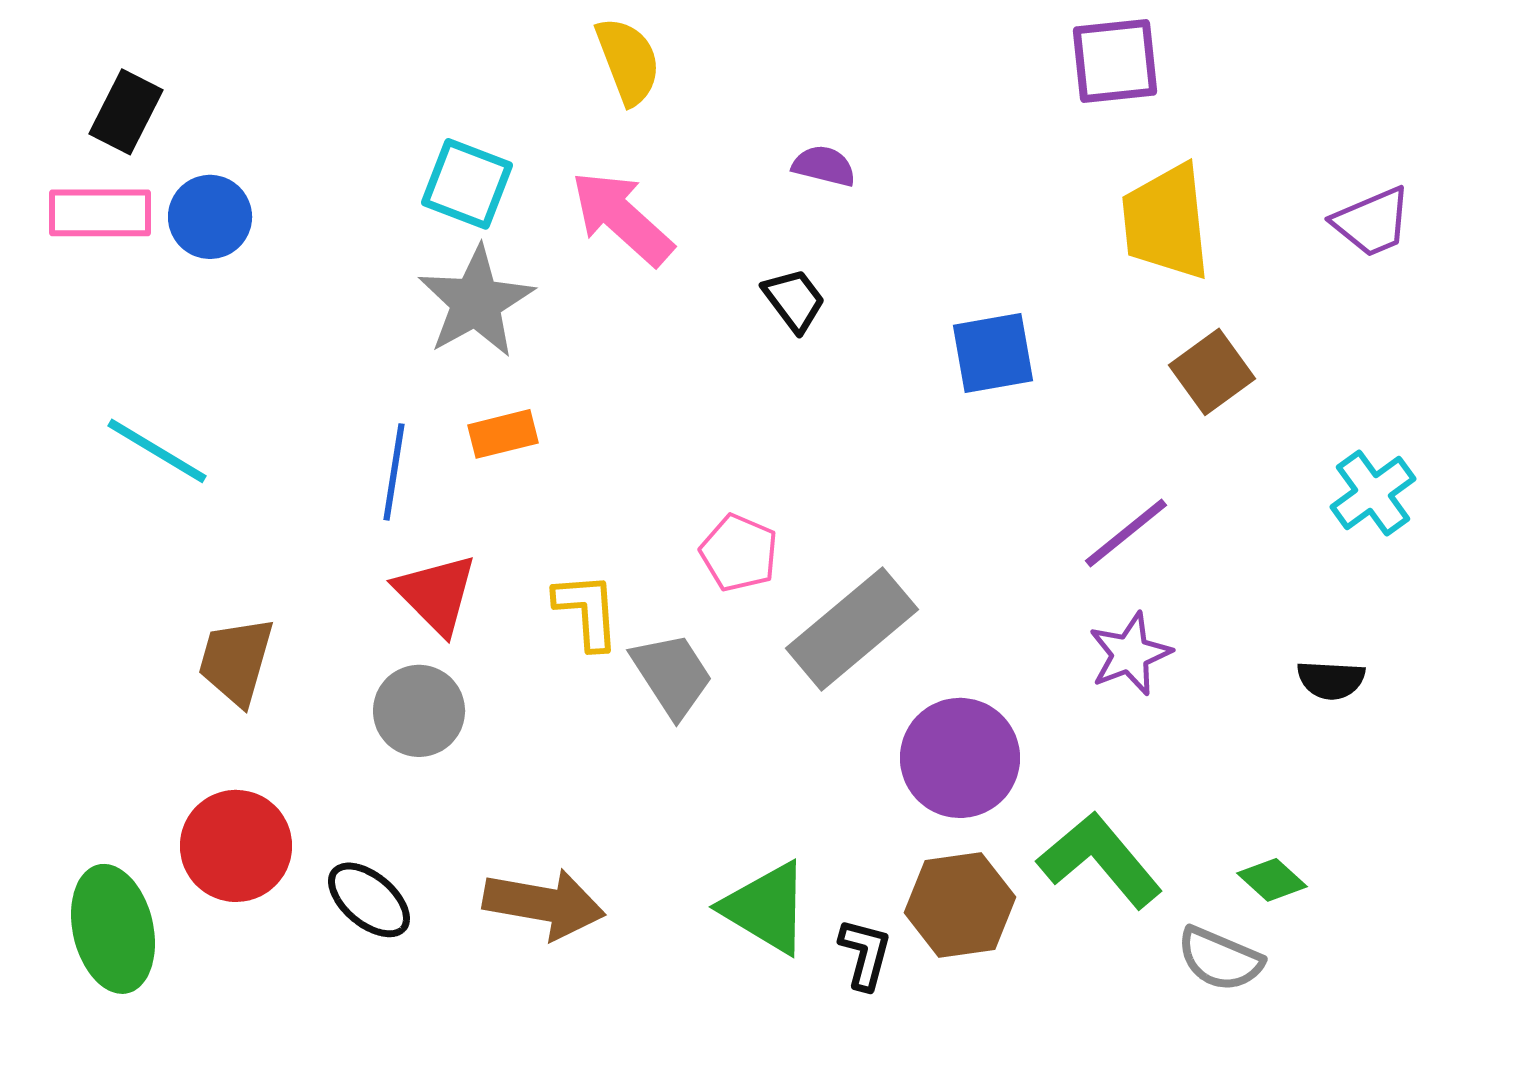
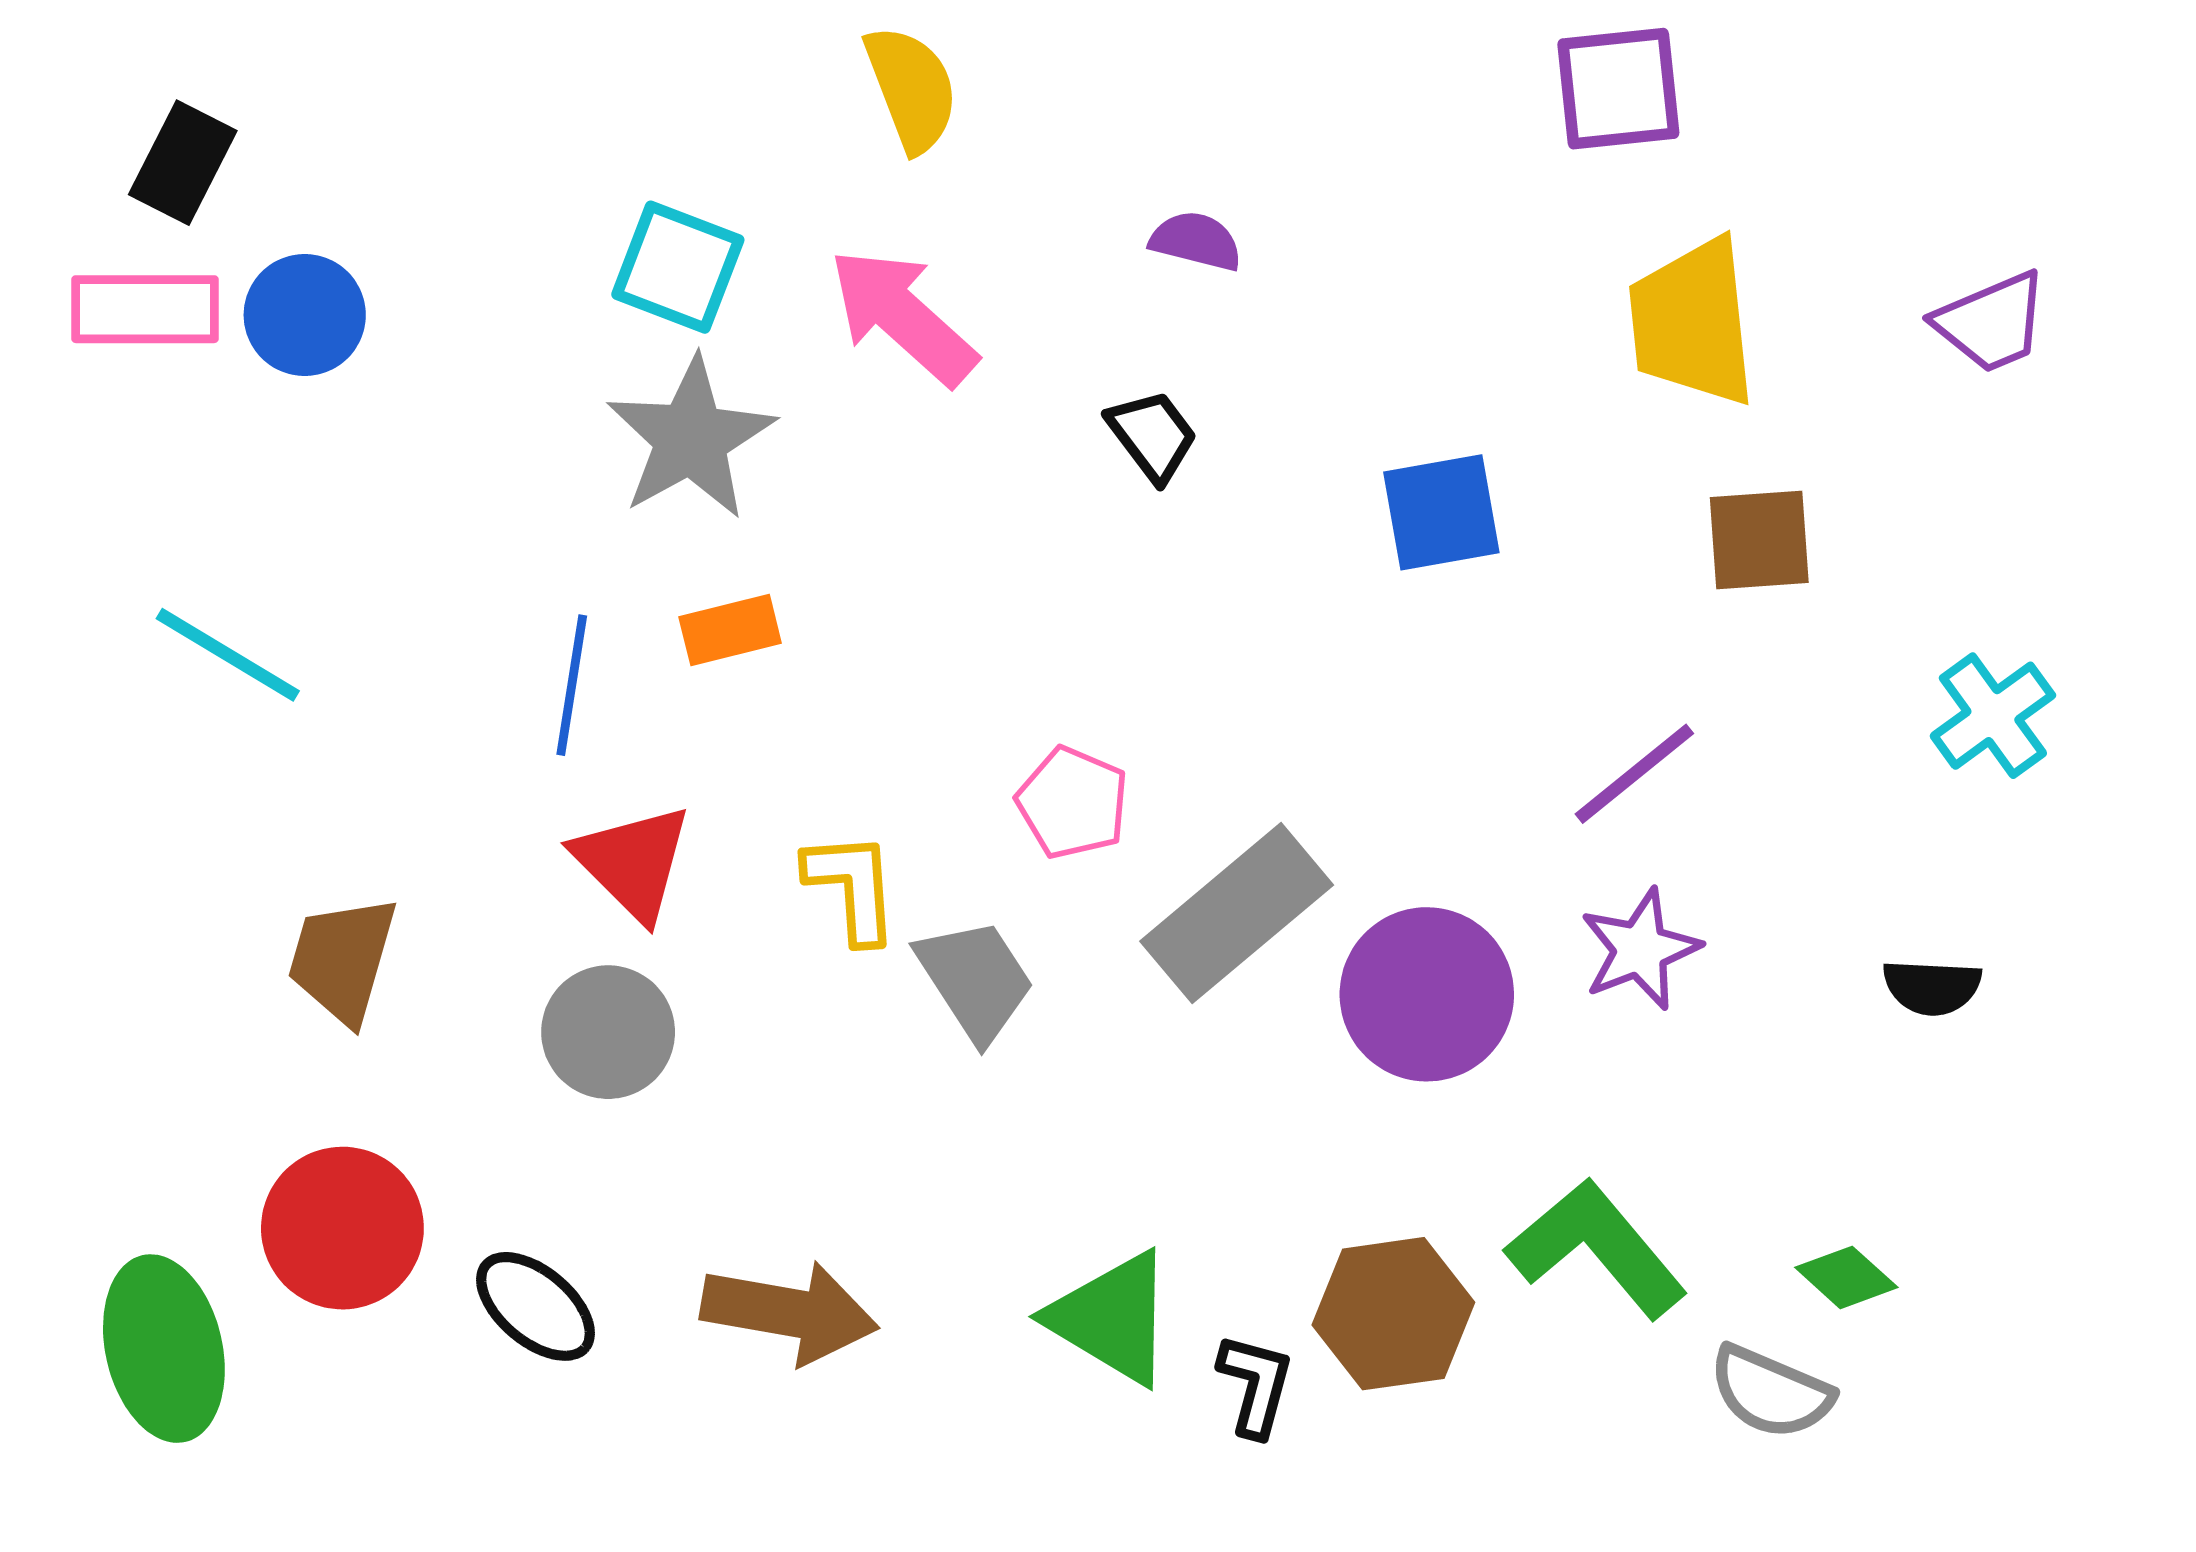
brown square: (1212, 372) -> (1759, 540), turned 32
purple circle: (960, 758) -> (1427, 994), moved

